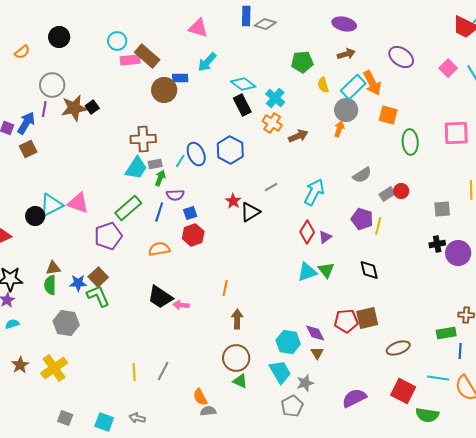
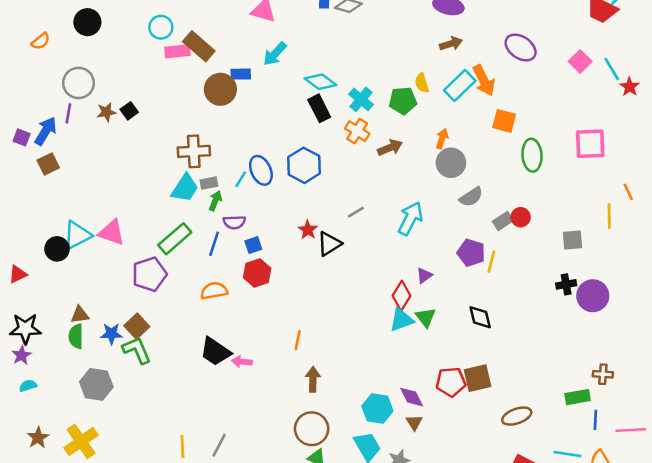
green pentagon: (302, 62) -> (403, 101), moved
brown star: (74, 108) -> (106, 112), size x0.6
gray circle: (346, 110) -> (451, 163), moved
red diamond: (307, 232) -> (402, 296), moved

